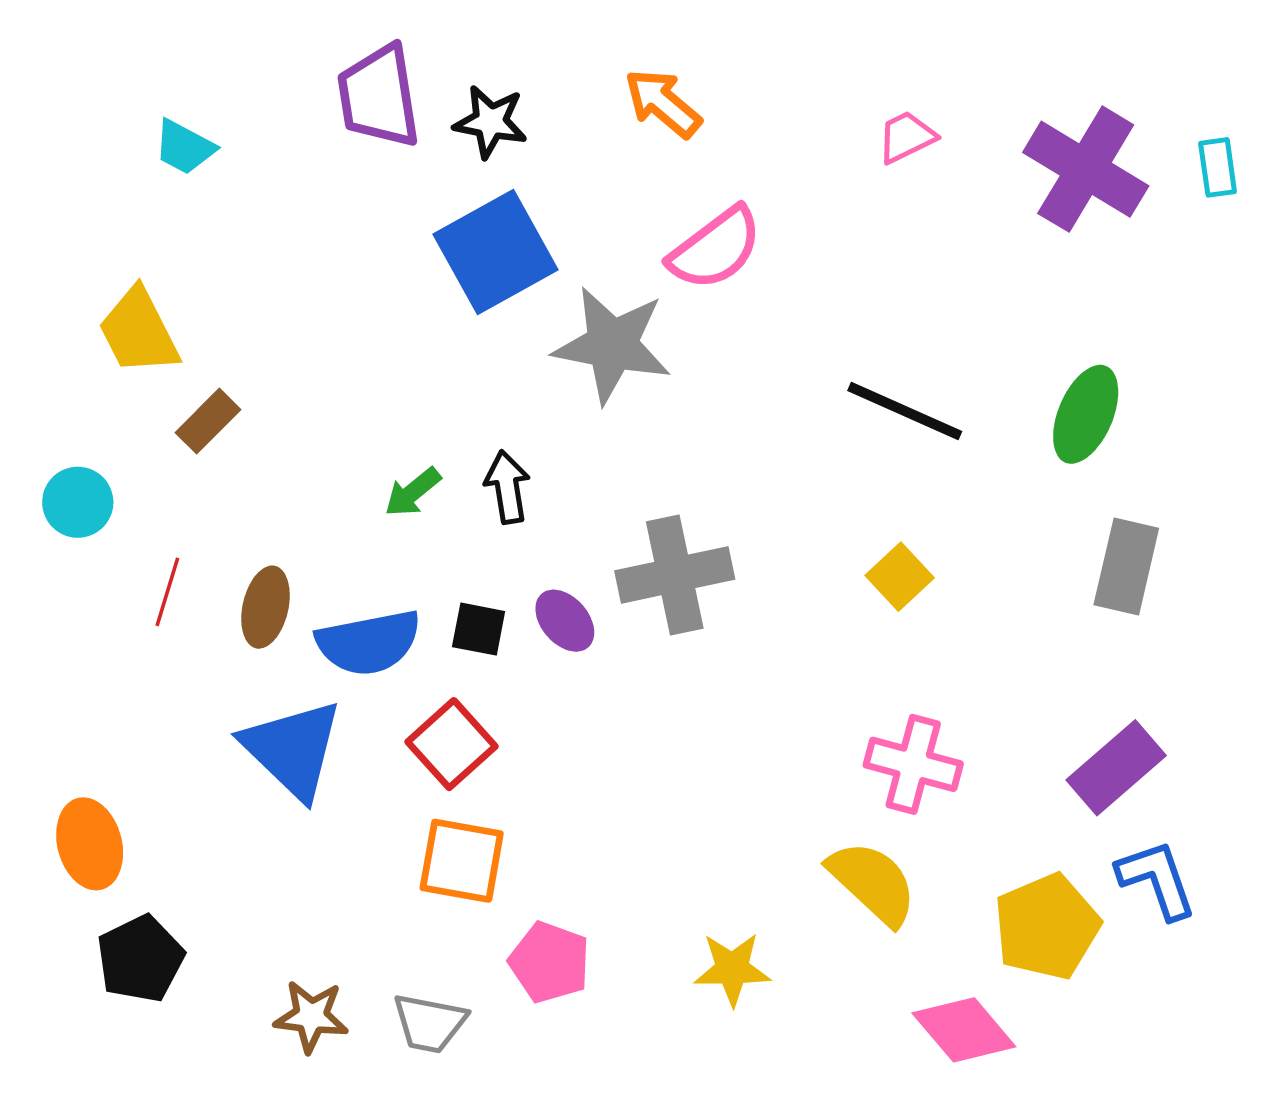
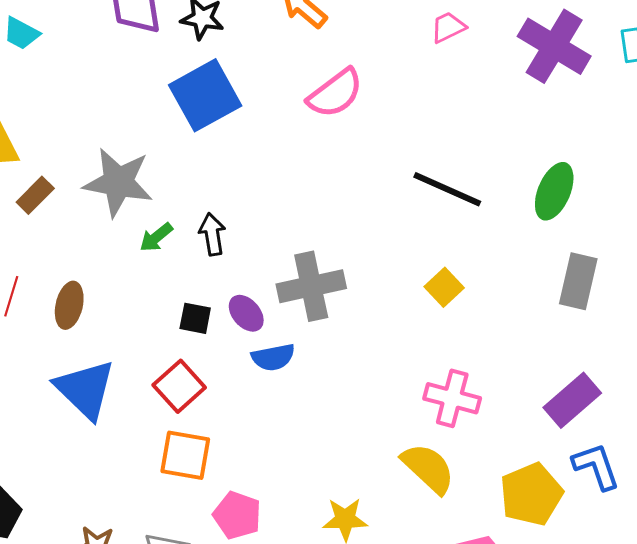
gray star: (612, 345) -> (118, 182), moved
blue semicircle: (369, 643) -> (273, 357), moved, size x0.7

